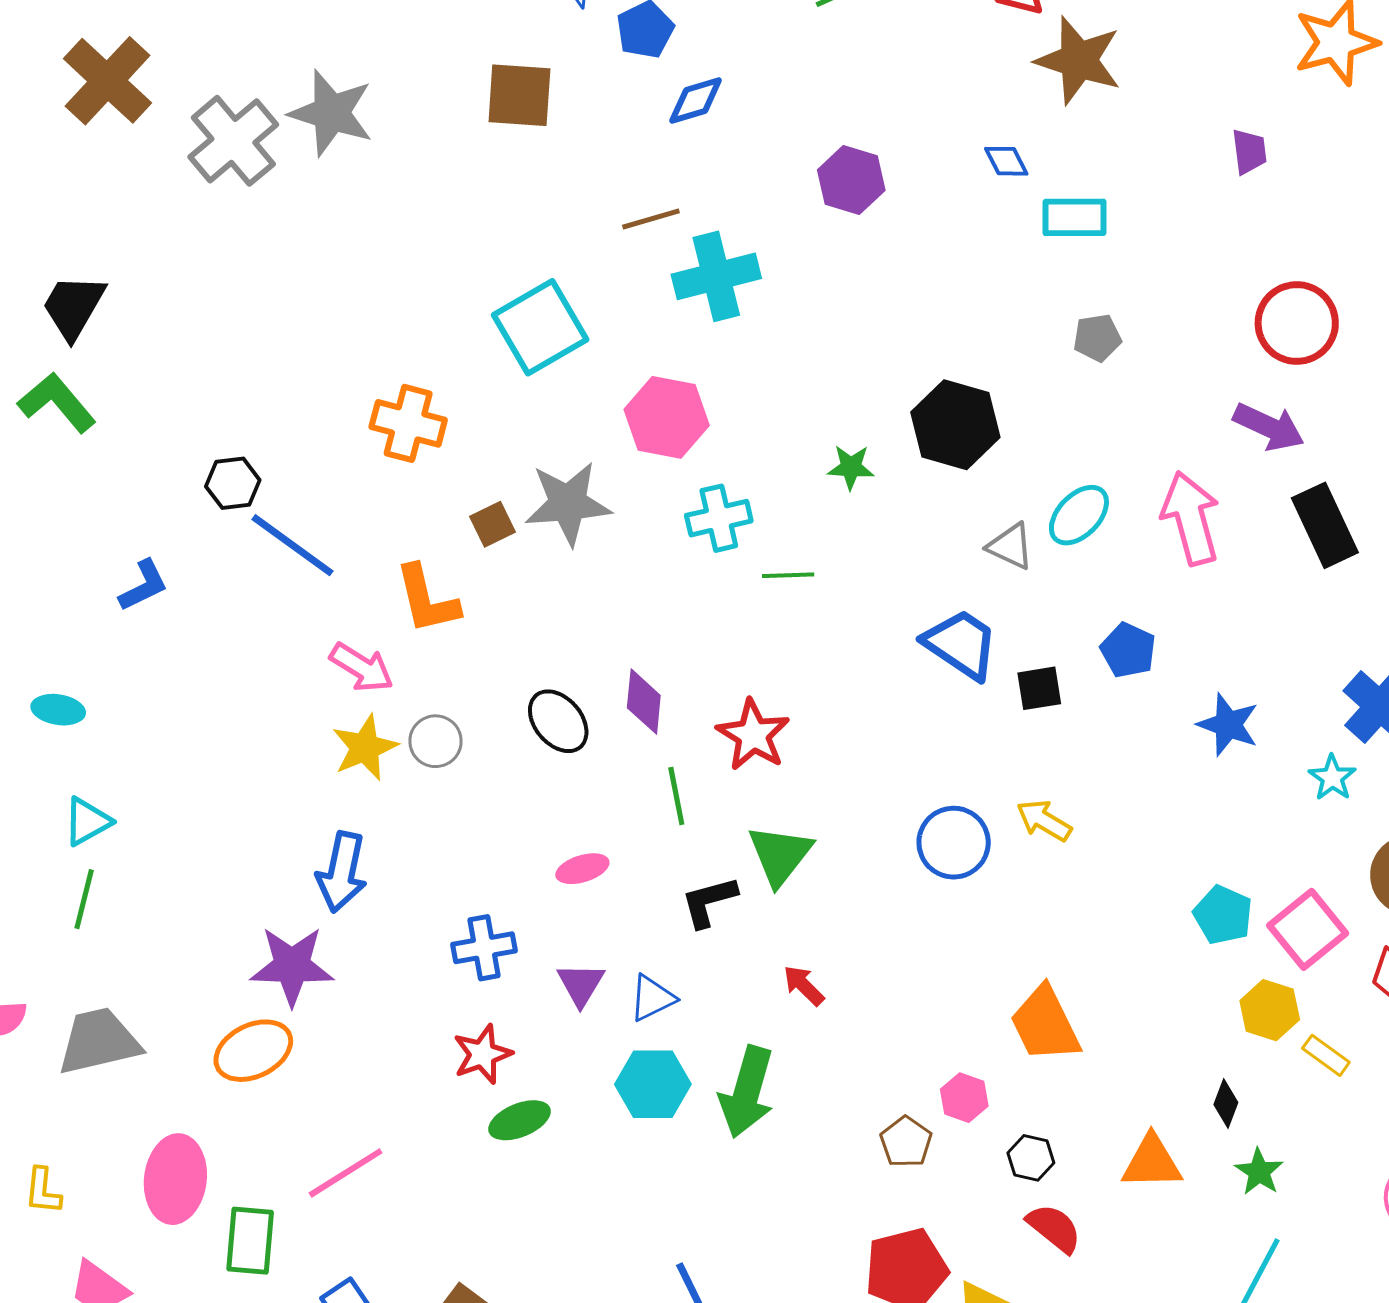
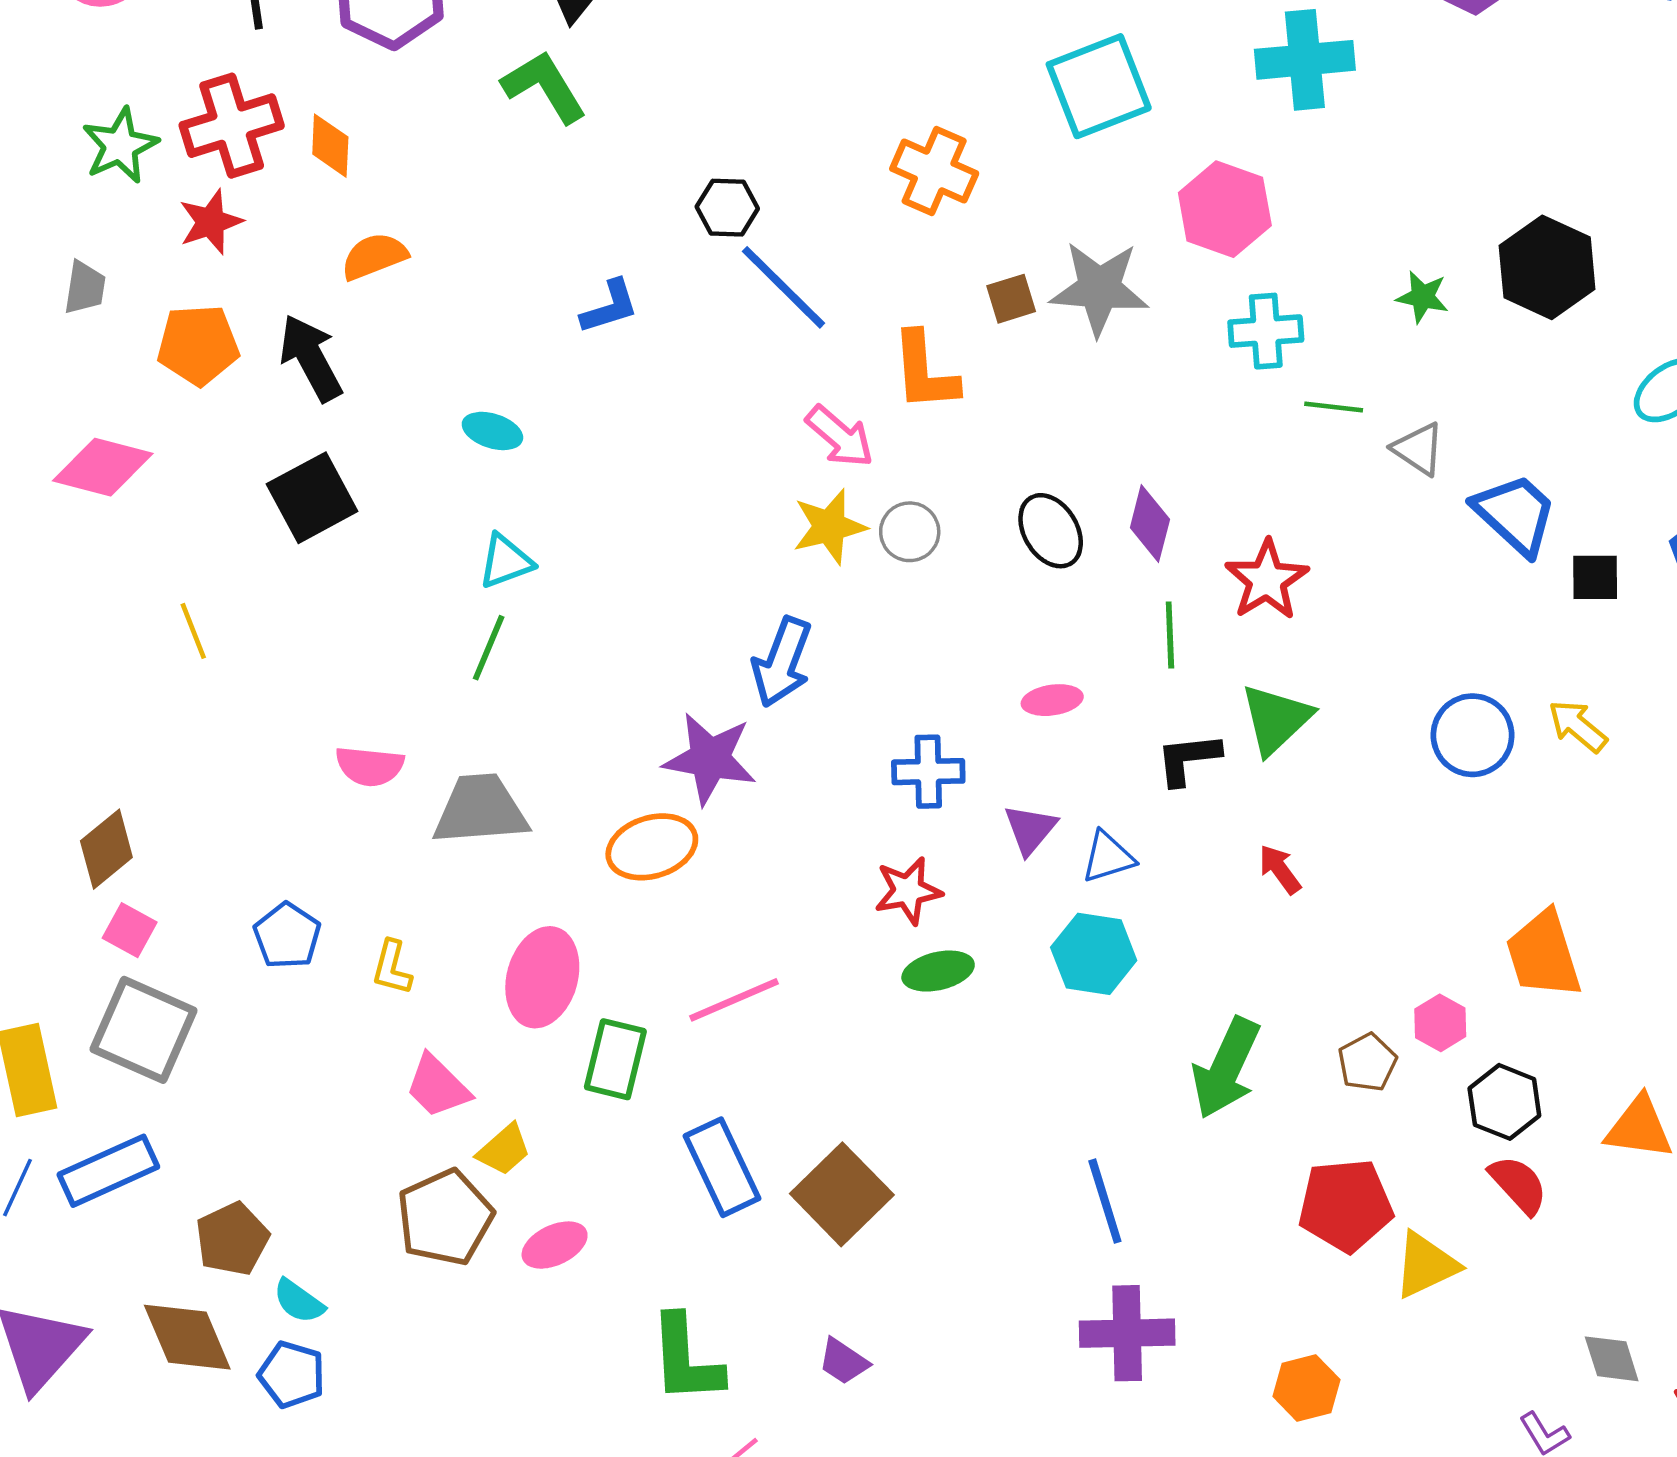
gray triangle: (1010, 546) -> (1418, 449), moved
green arrow: (747, 1092) -> (1226, 1068), moved
black hexagon: (1031, 1158) -> (1504, 1102), size x1.4

